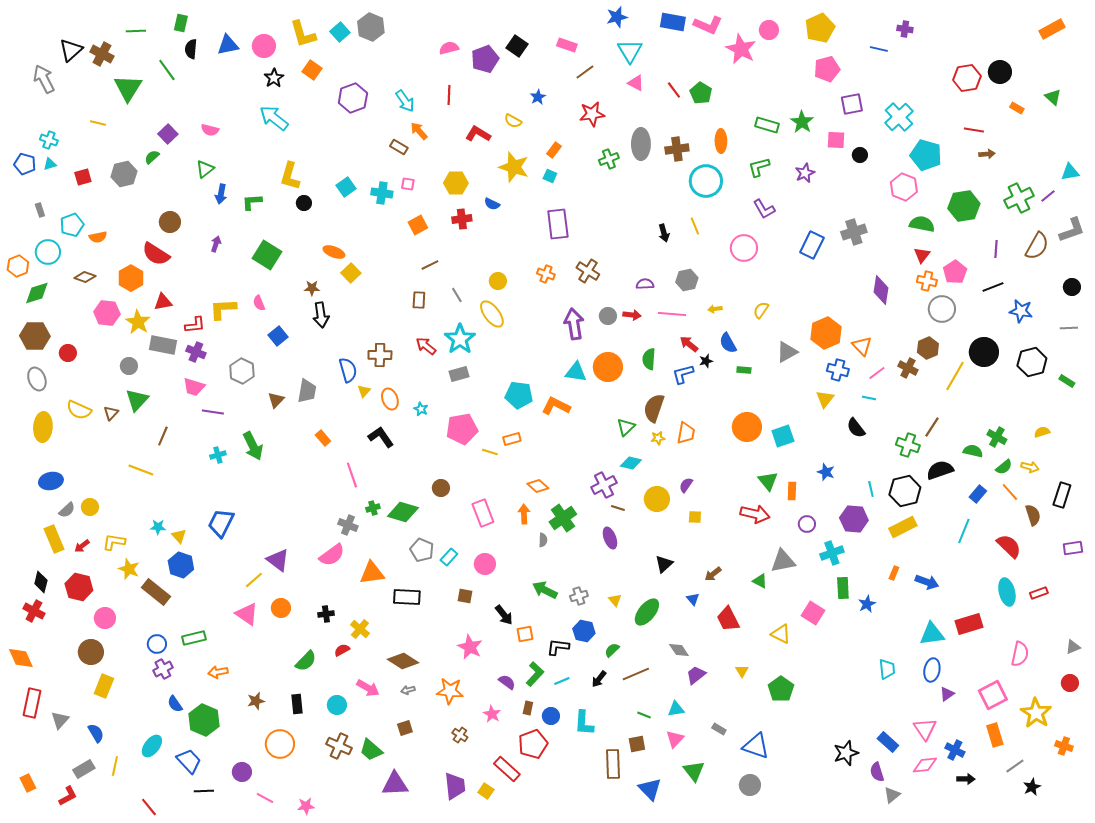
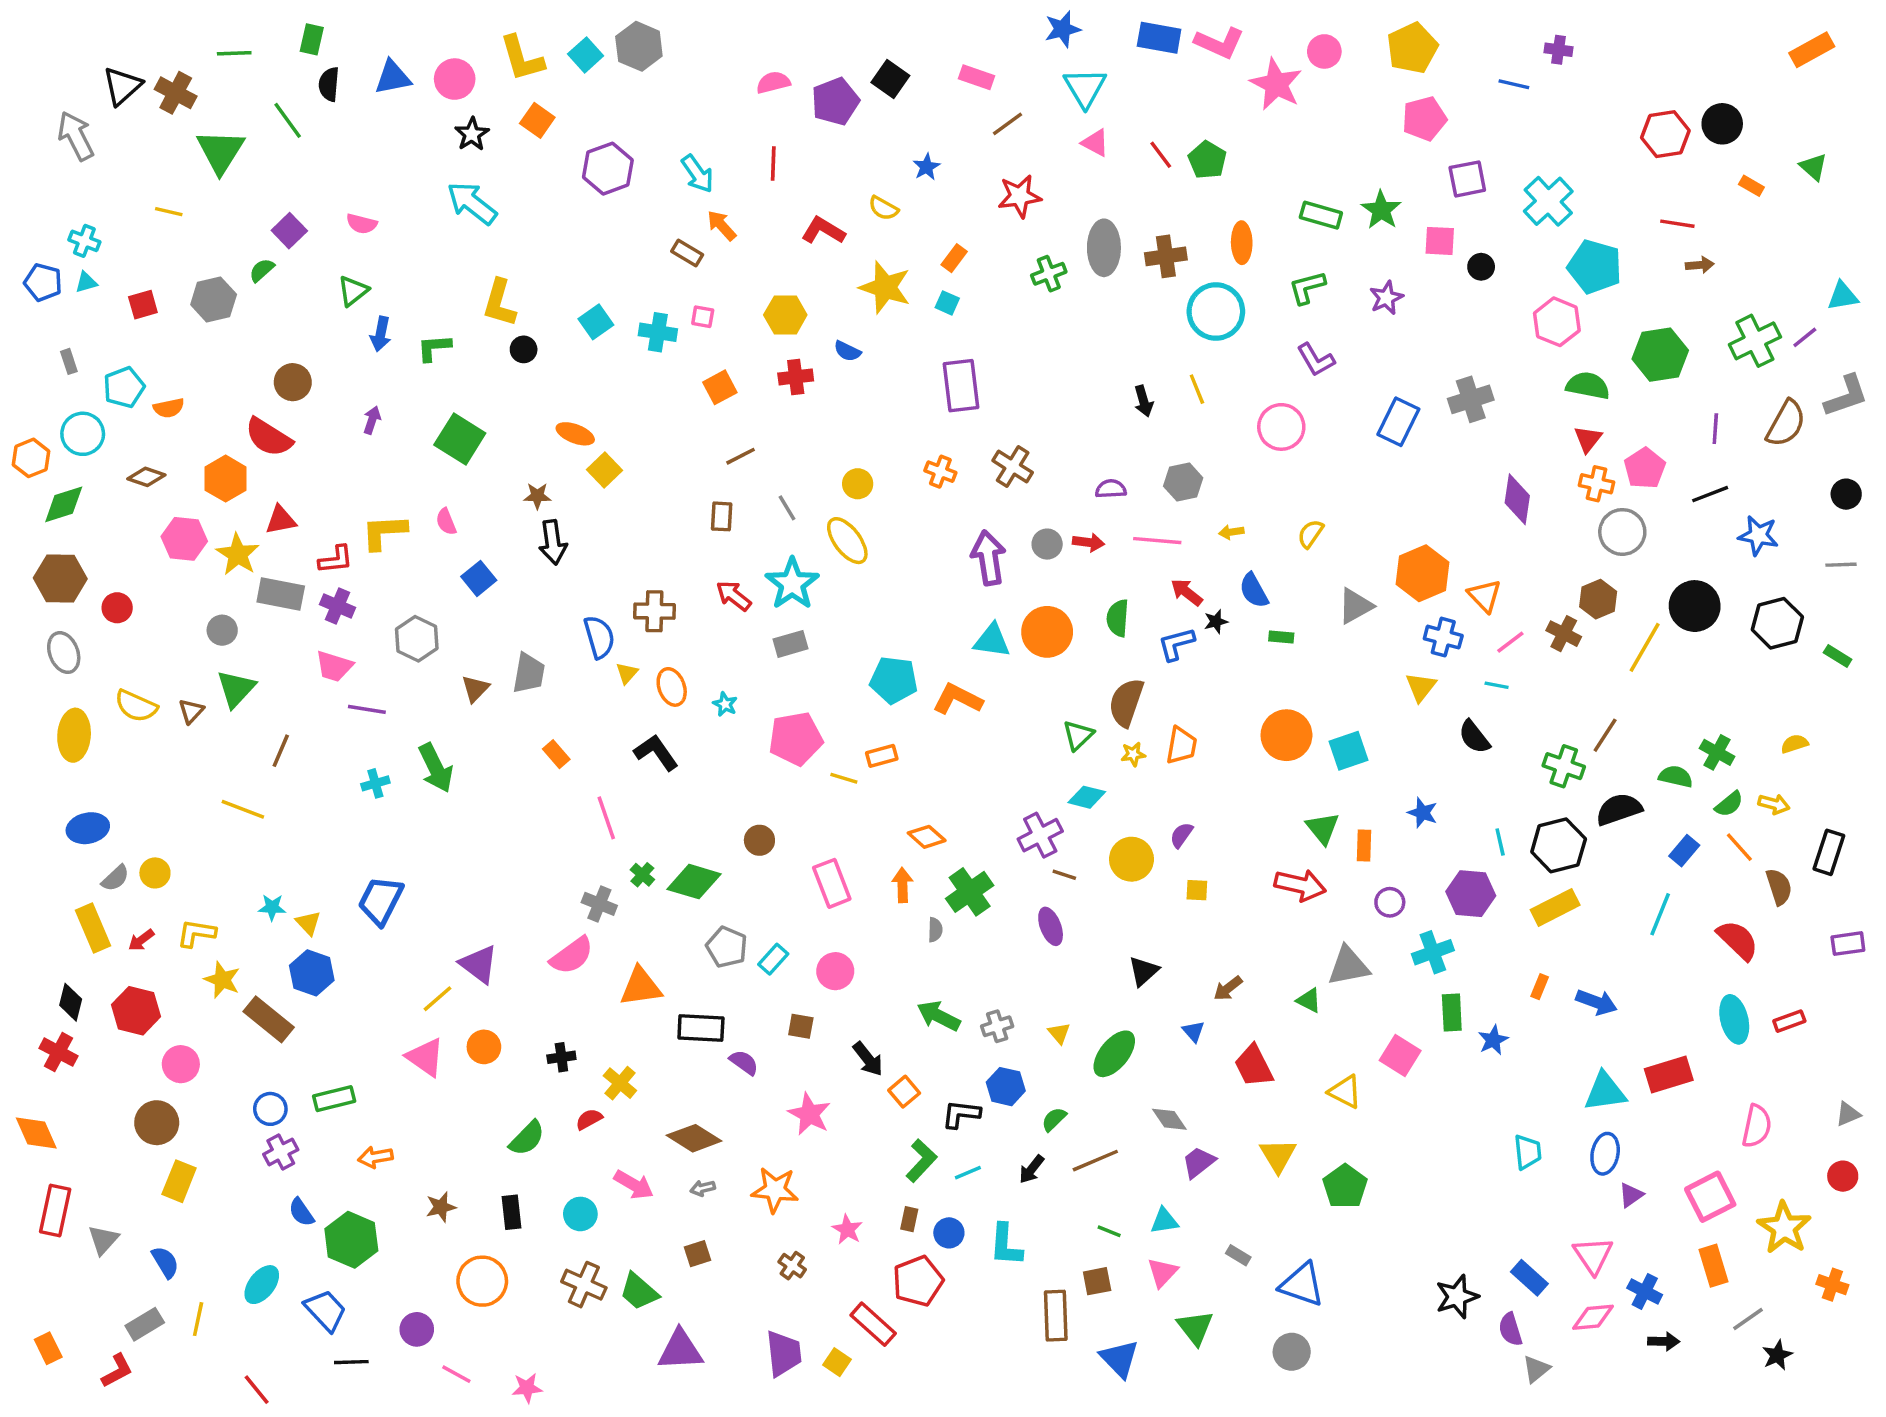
green cross: (373, 508) -> (642, 875), turned -32
orange square: (525, 634) -> (904, 1092), turned -30
yellow triangle: (742, 671) -> (1278, 1155), size x1.6
purple semicircle: (507, 682) -> (744, 1062), moved

